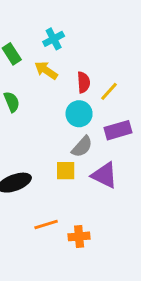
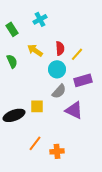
yellow arrow: (46, 70) -> (35, 50), moved
yellow square: (66, 171) -> (37, 106), moved
orange line: (46, 225) -> (35, 143), turned -35

